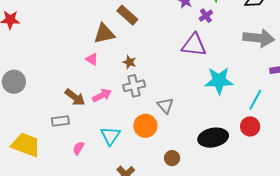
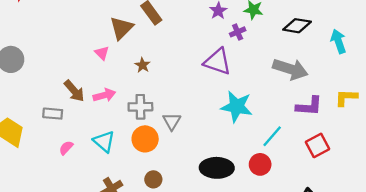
brown triangle: (104, 34) -> (121, 28), turned -45
gray cross: (134, 86) -> (140, 107), moved
cyan triangle: (110, 136) -> (104, 142), turned -35
brown circle: (172, 158) -> (153, 179), moved

